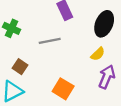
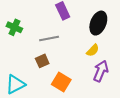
brown square: (20, 67) -> (42, 61), moved, turned 32

